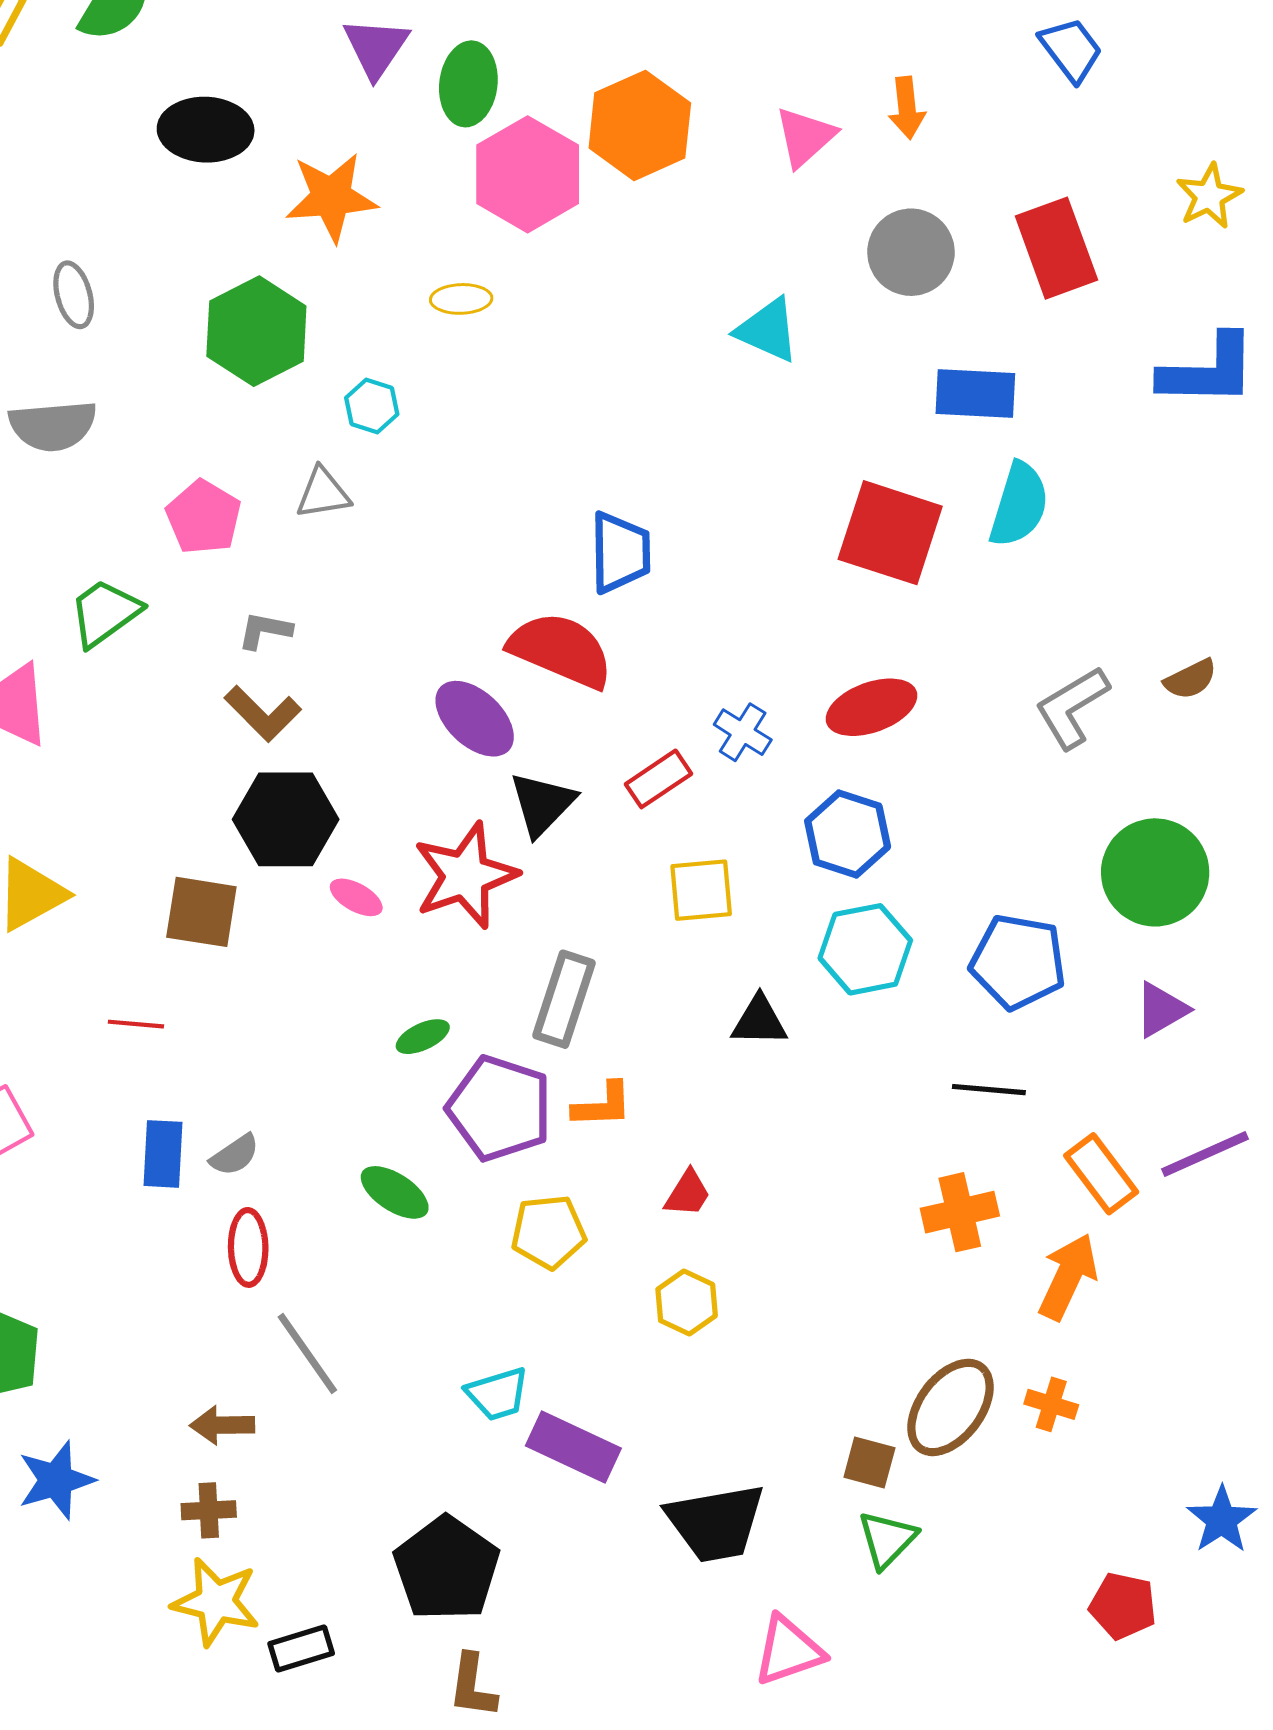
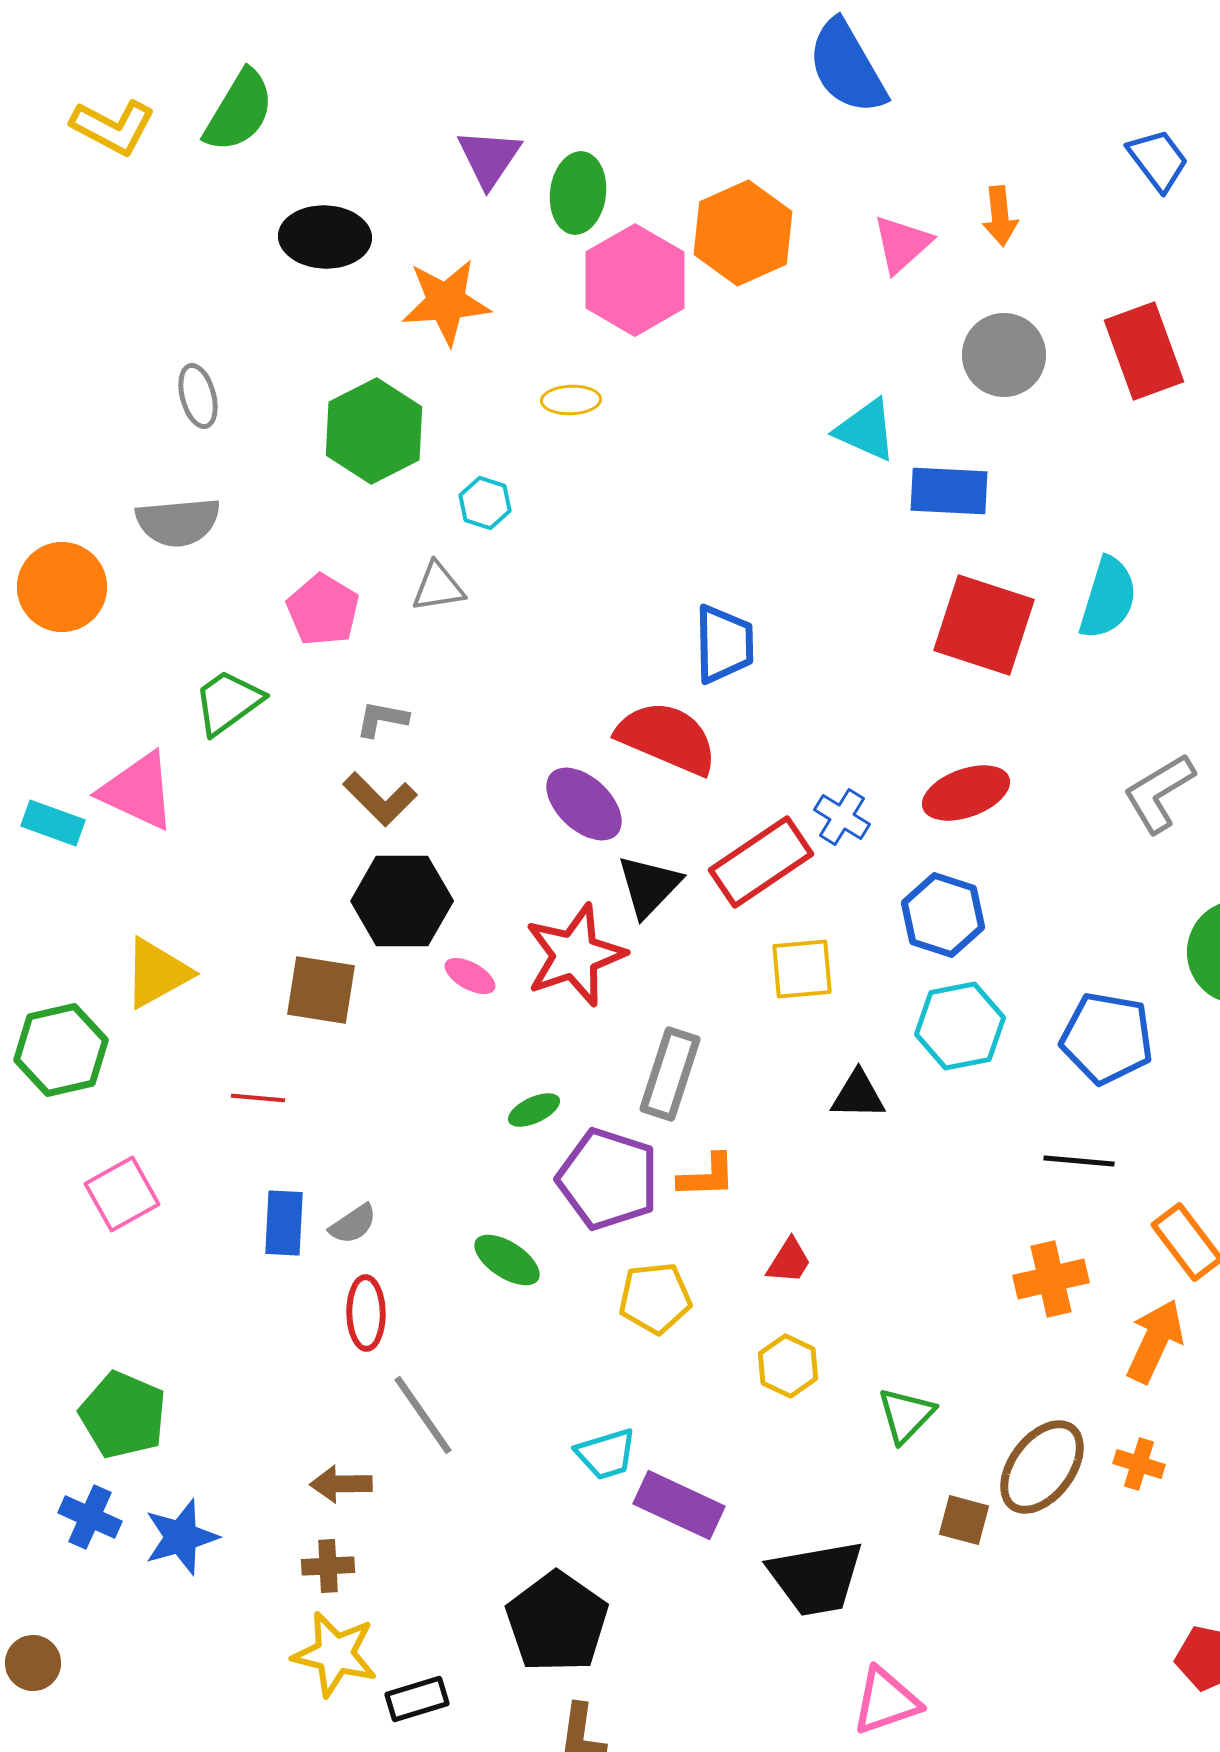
blue rectangle: (975, 394) -> (949, 491), moved
red rectangle: (659, 779) -> (761, 862), size x1.6
green triangle: (887, 1539) -> (906, 1415), moved

